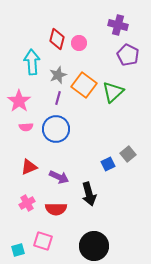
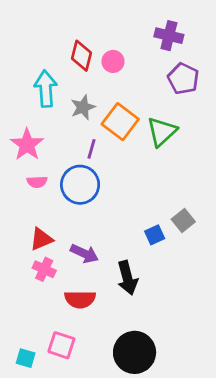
purple line: (58, 98) -> (92, 149), moved
pink cross: (27, 203) -> (44, 269), moved, turned -35
cyan square: (18, 250) -> (26, 358), turned 32

